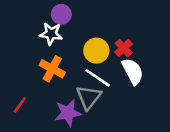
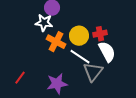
red cross: (124, 48) -> (100, 34), turned 32
orange cross: (52, 69) -> (56, 42), moved
gray triangle: (89, 97) -> (93, 72), moved

